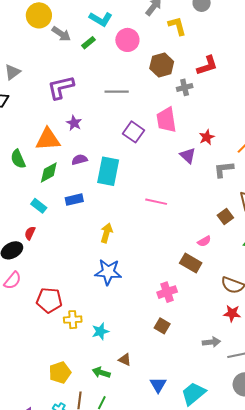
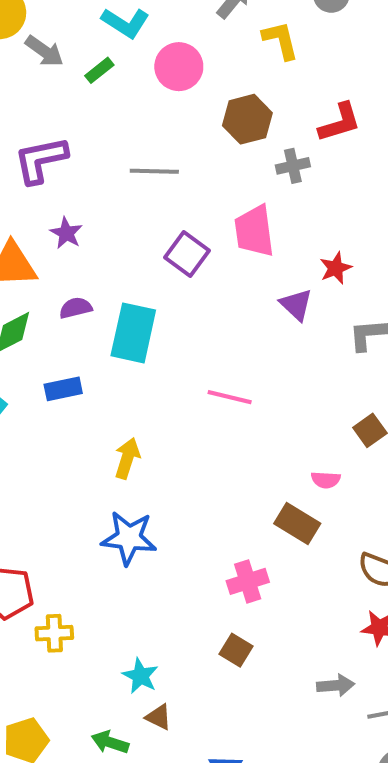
pink semicircle: (204, 241) -> (326, 480), turned 32
cyan star: (100, 331) -> (140, 676), moved, turned -30

